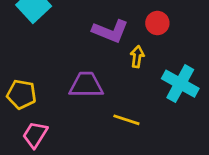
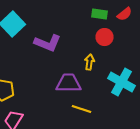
purple L-shape: (110, 31) -> (48, 43), moved
purple trapezoid: (86, 85) -> (68, 83), moved

